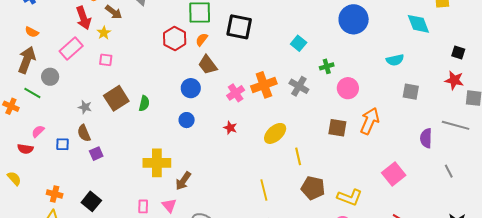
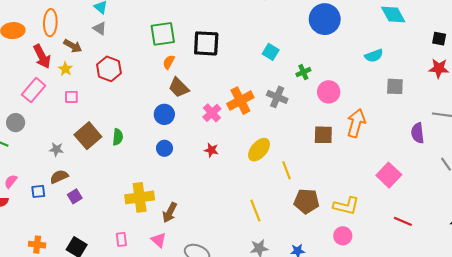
red hexagon: (175, 39) -> (109, 69), moved
brown semicircle: (84, 133) -> (59, 177), turned 96
pink rectangle: (143, 206) -> (121, 239), moved

